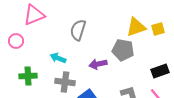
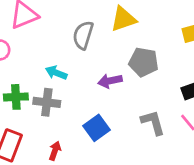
yellow triangle: (136, 27) -> (123, 19), moved
gray cross: (65, 82) -> (47, 102), moved

